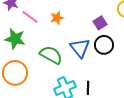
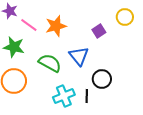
orange star: (57, 18) -> (56, 26), size x1.5
black circle: (104, 45) -> (102, 79), moved

